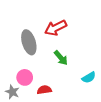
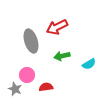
green arrow: (61, 58) -> (62, 56), turned 119
cyan semicircle: (89, 77) -> (89, 64), moved

